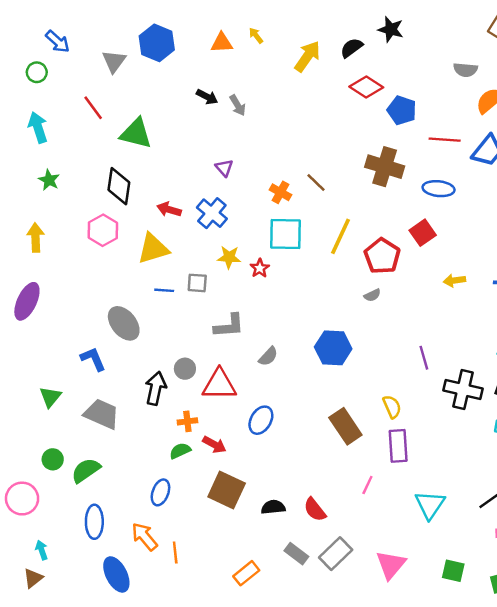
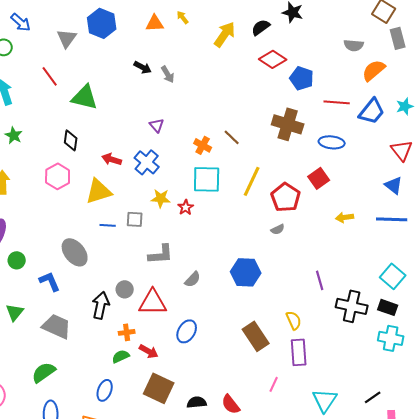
black diamond: (119, 186) -> (71, 140), size x0.7
green circle: (53, 459) -> (17, 260), moved

